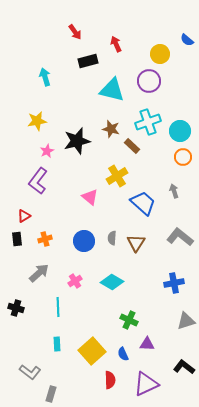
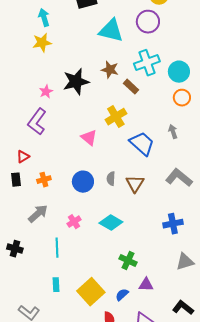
yellow star: (37, 121) -> (42, 43), moved
blue semicircle: (123, 354) -> (122, 295), turned 72

